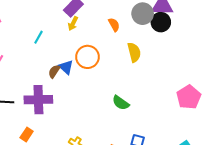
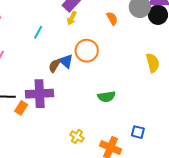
yellow semicircle: (134, 52) -> (153, 63), moved
green semicircle: (121, 103) -> (106, 97), moved, turned -42
orange rectangle: (27, 134) -> (21, 108), moved

